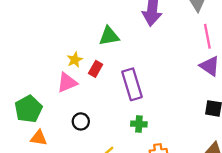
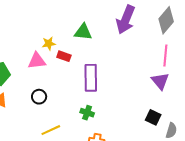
red rectangle: (96, 69) -> (64, 56), turned 64

